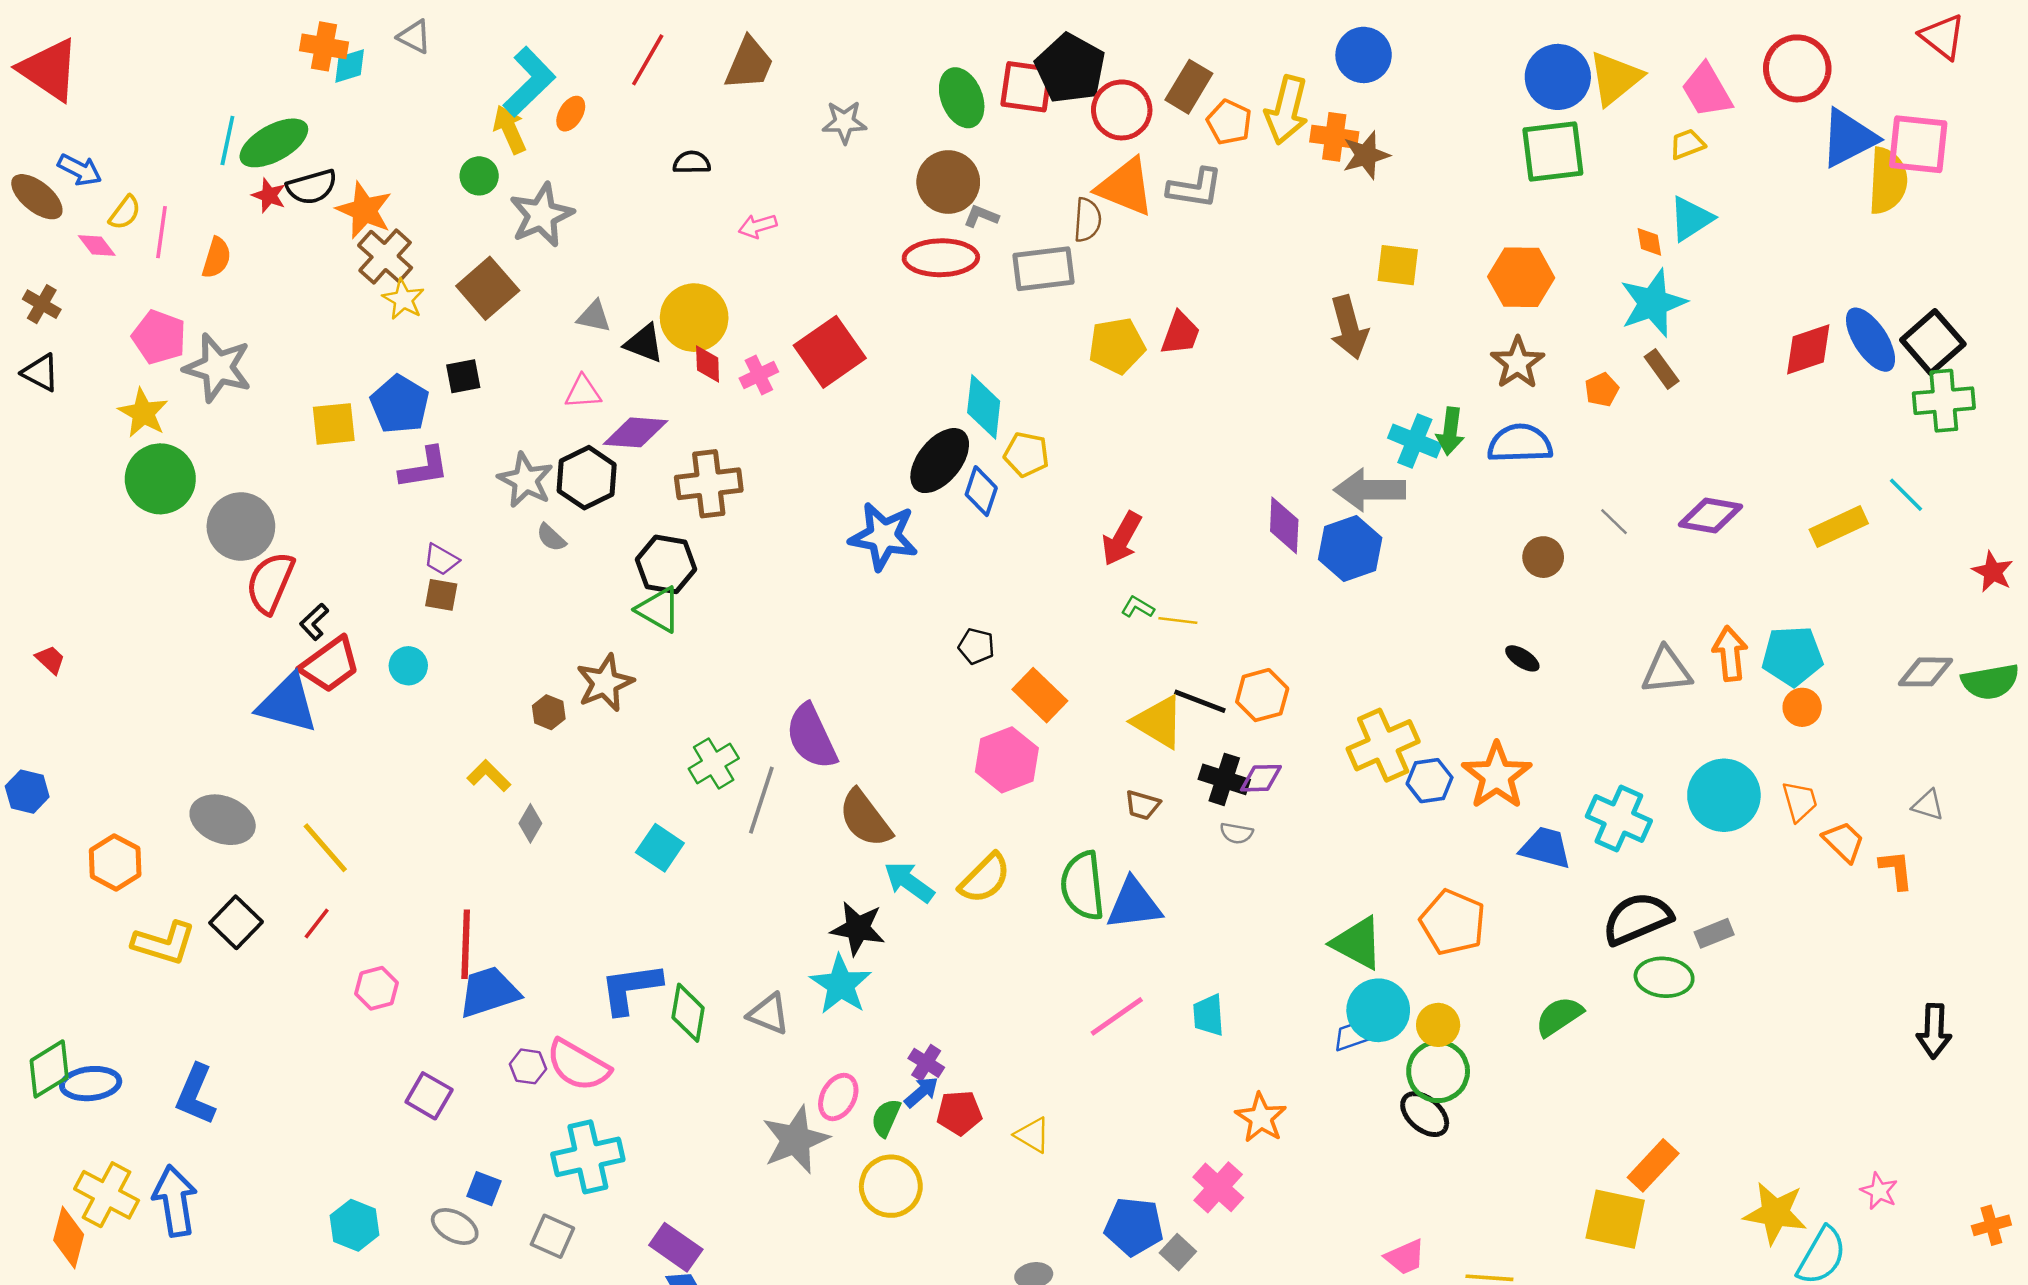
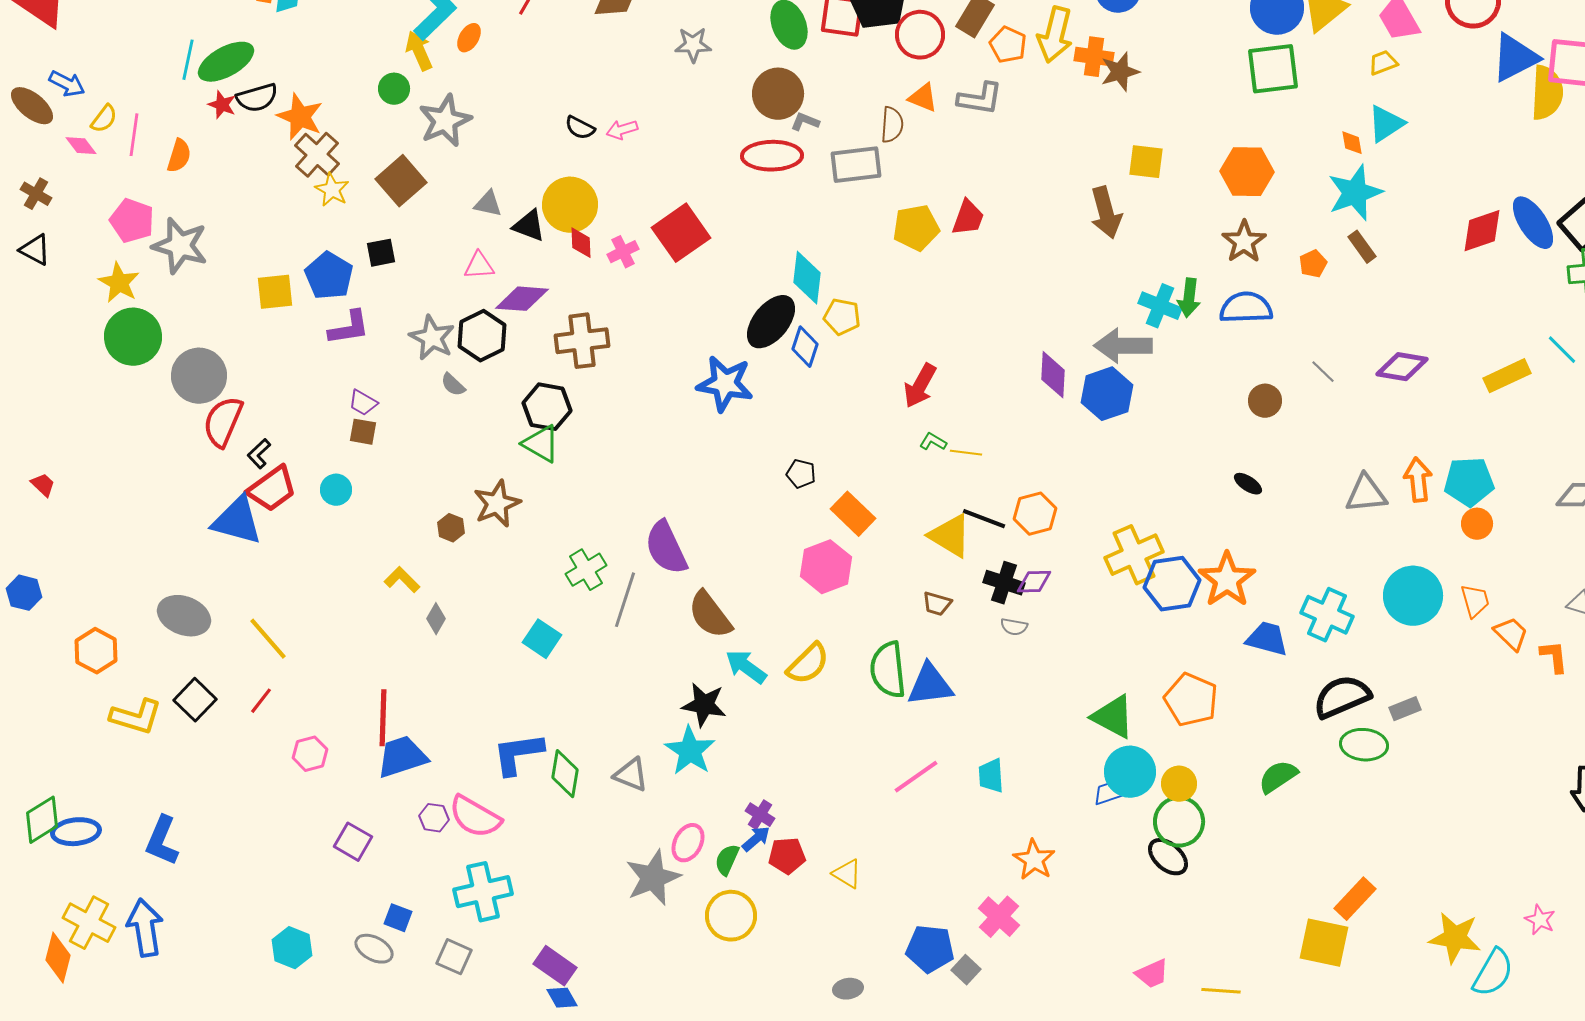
black semicircle: (692, 162) -> (580, 128), moved, turned -152
orange triangle: (1125, 187) -> (923, 98), size x0.6
blue hexagon: (1430, 781) -> (1172, 584), size x1.5

